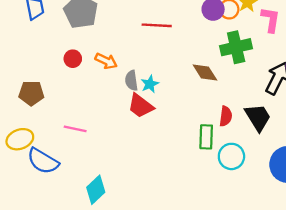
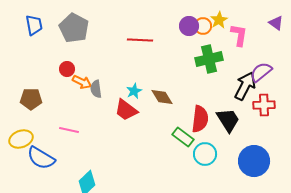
orange arrow: (106, 61) -> (82, 82), moved
brown diamond: (205, 72) -> (162, 97), moved
gray semicircle: (131, 81) -> (96, 89), moved
red semicircle: (226, 116) -> (200, 119), size x1.5
green rectangle: (206, 137) -> (183, 137), turned -55

